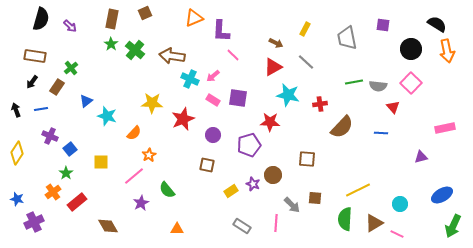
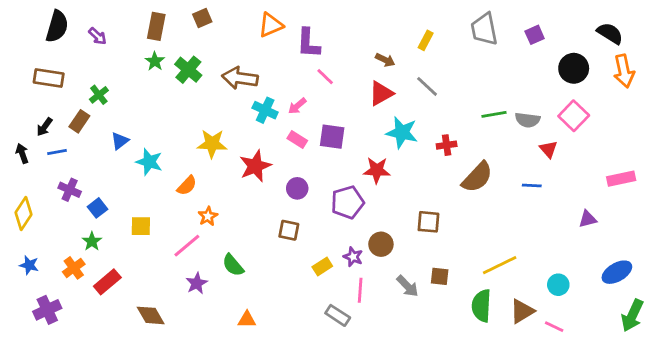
purple square: (383, 25) -> (535, 35), turned -32
gray trapezoid: (347, 38) -> (484, 29), moved
black arrow: (32, 82) -> (44, 127), moved
blue star: (17, 199) -> (29, 265), moved
pink line: (276, 223) -> (360, 290), moved

